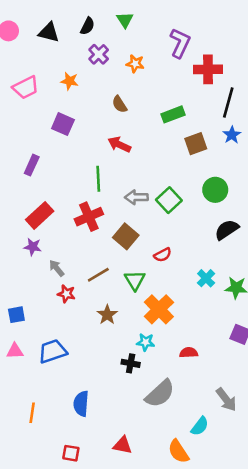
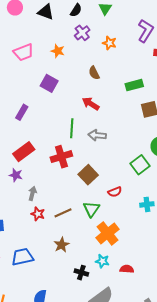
gray arrow: (136, 197) -> (97, 135), moved
green square: (169, 200) -> (140, 165), moved
gray arrow: (57, 268) -> (32, 193), turned 48
brown line: (98, 275) -> (63, 213), moved
cyan cross: (206, 278) -> (147, 204), moved, turned 32
brown star: (107, 315) -> (61, 245), moved
cyan star: (146, 342) -> (102, 261), moved

